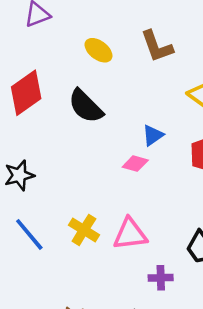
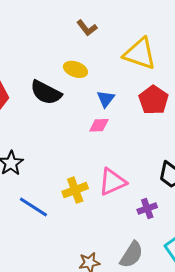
brown L-shape: (157, 46) -> (87, 28), size x0.7
yellow ellipse: (98, 50) -> (75, 69), moved
yellow cross: (84, 230) -> (75, 190), turned -35

